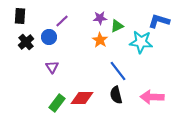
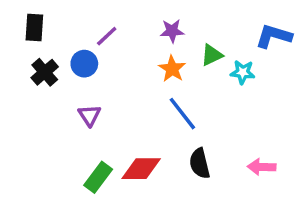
green triangle: (117, 26) -> (212, 55), moved
cyan star: (141, 42) -> (243, 72), size x0.6
blue line: (118, 71) -> (182, 114), moved
pink arrow: (152, 97) -> (262, 167), size x0.7

